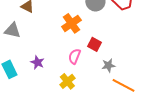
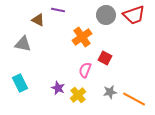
purple star: (37, 62) -> (58, 88), moved
gray star: (108, 65) -> (110, 92), moved

